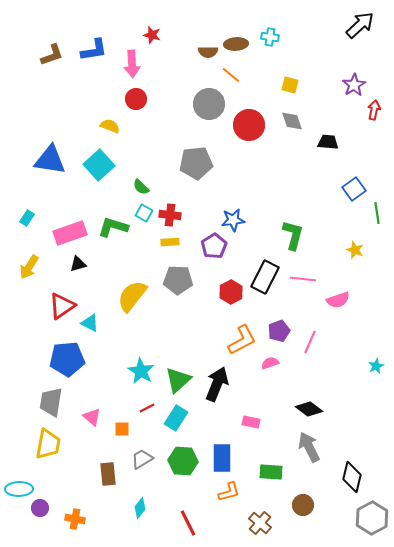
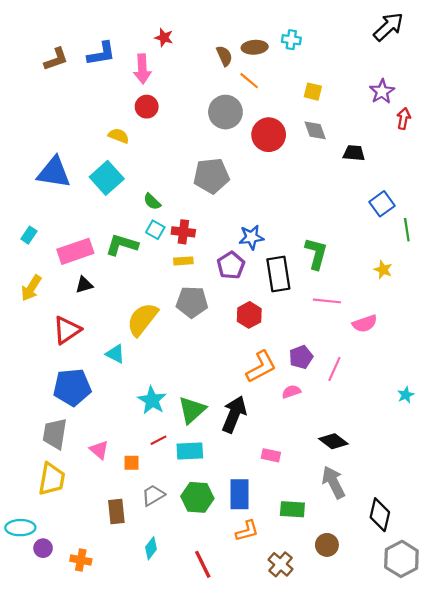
brown semicircle: (208, 52) -> (224, 56), turned -114
black rectangle: (265, 277) -> (278, 274), moved, turned -36
cyan triangle: (90, 323) -> (115, 354), moved
cyan rectangle: (176, 418) -> (190, 451), turned 55

